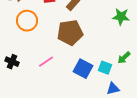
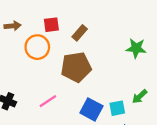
orange circle: (27, 21) -> (37, 47), moved
cyan square: (105, 68) -> (117, 108), turned -32

